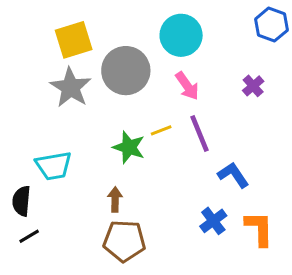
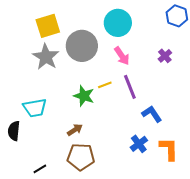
brown arrow: (115, 199) -> (75, 130), turned 56
black line: (29, 236) -> (40, 169), moved

